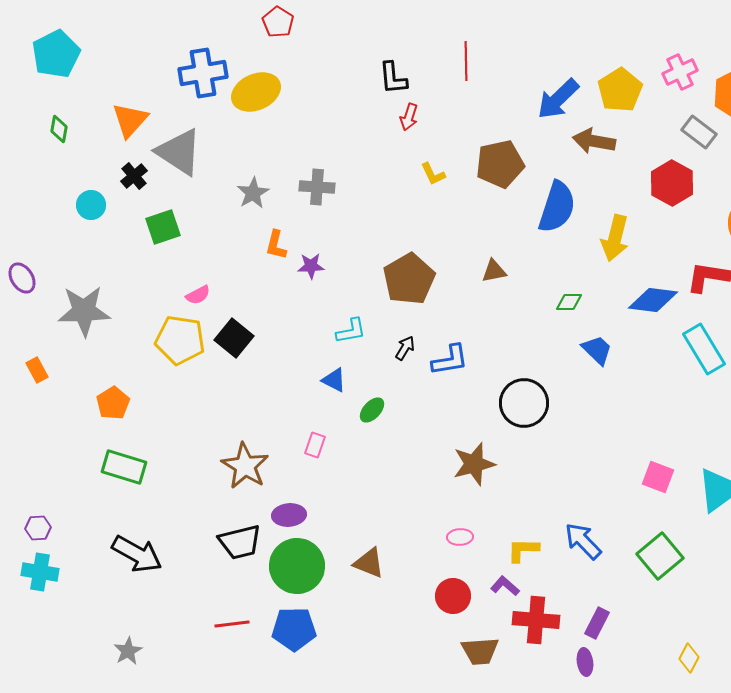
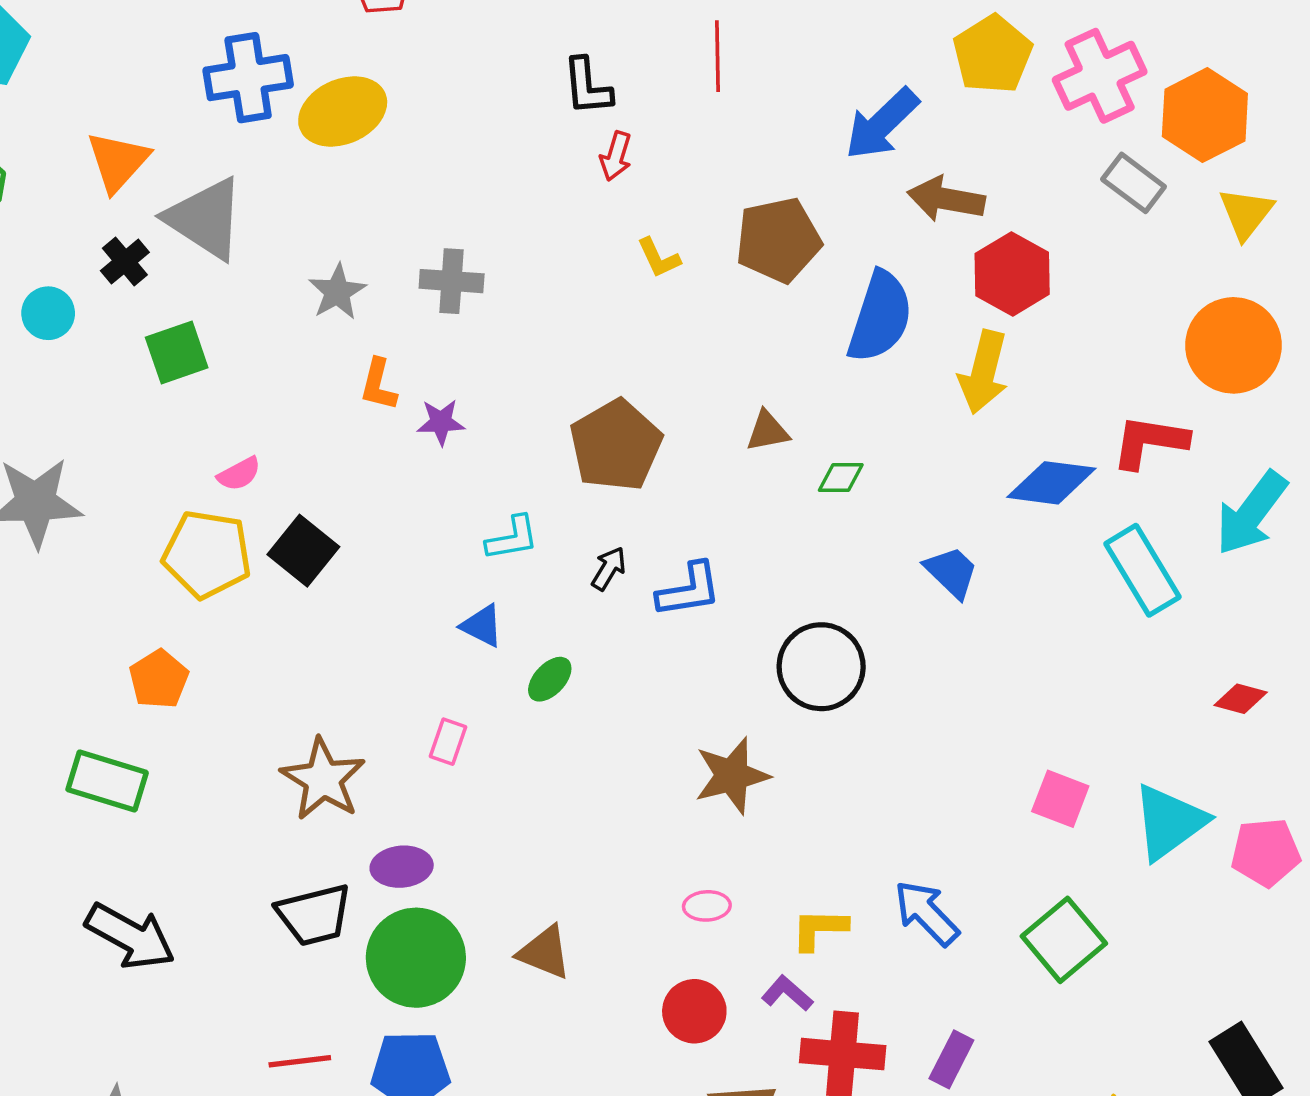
pink cross: (680, 72) -> (1100, 76), size x1.4
yellow pentagon: (620, 90) -> (992, 54), moved
red hexagon: (672, 183) -> (1012, 274), moved
green diamond: (569, 302) -> (841, 477), moved
orange pentagon: (113, 403) -> (159, 679), moved

